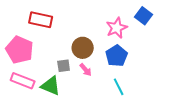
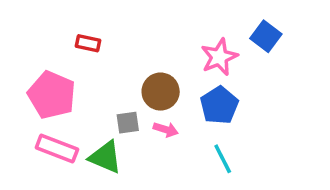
red rectangle: (41, 20) -> (88, 43), size x0.6
pink arrow: (86, 70) -> (166, 129), turned -32

